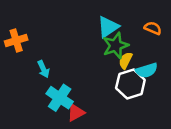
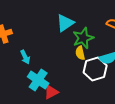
cyan triangle: (108, 27) -> (65, 23), moved
yellow semicircle: (125, 60) -> (80, 53), moved, turned -40

